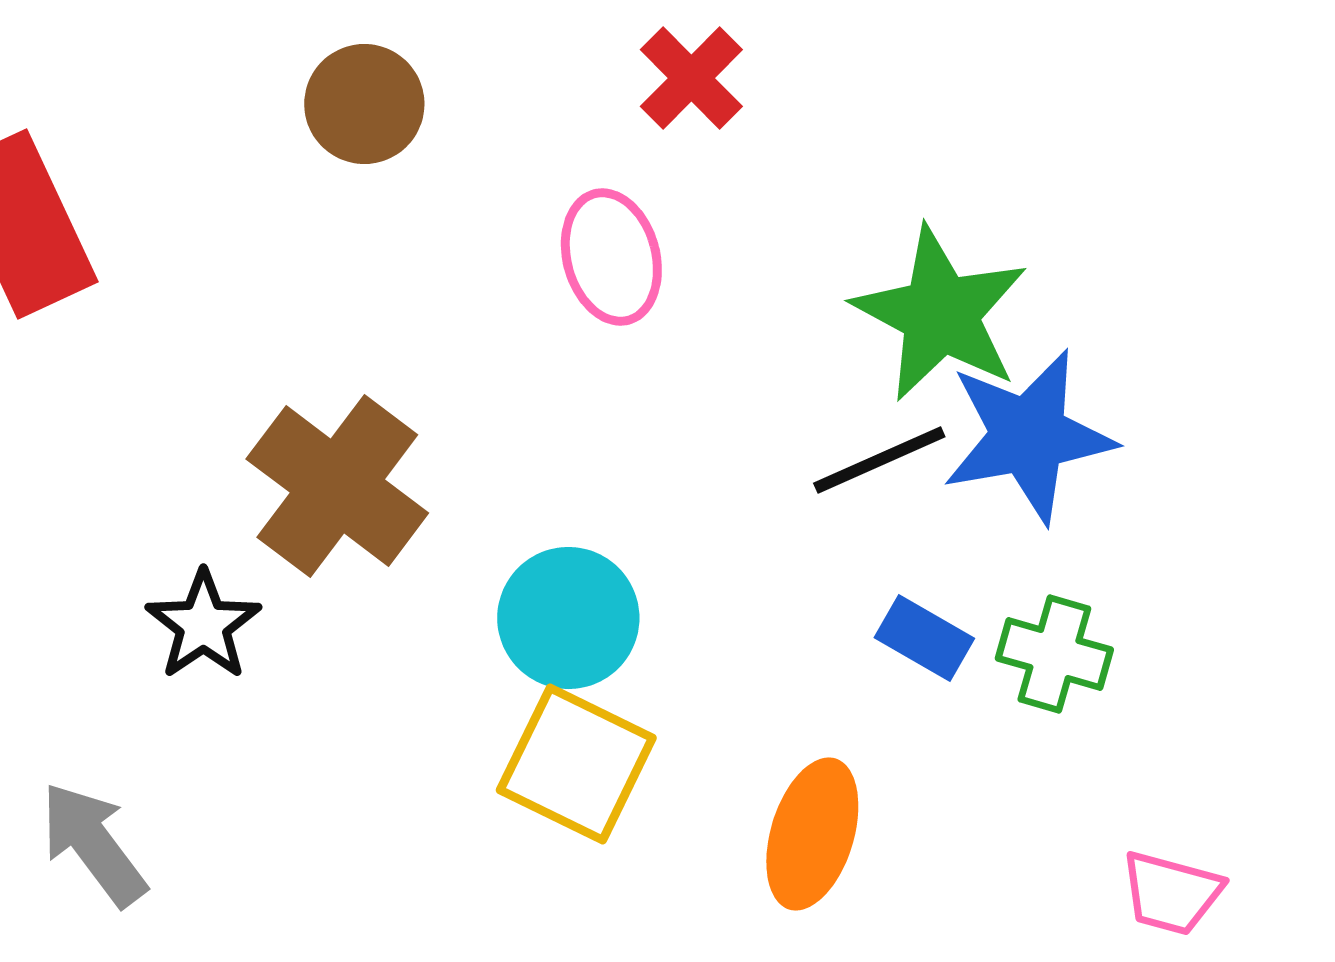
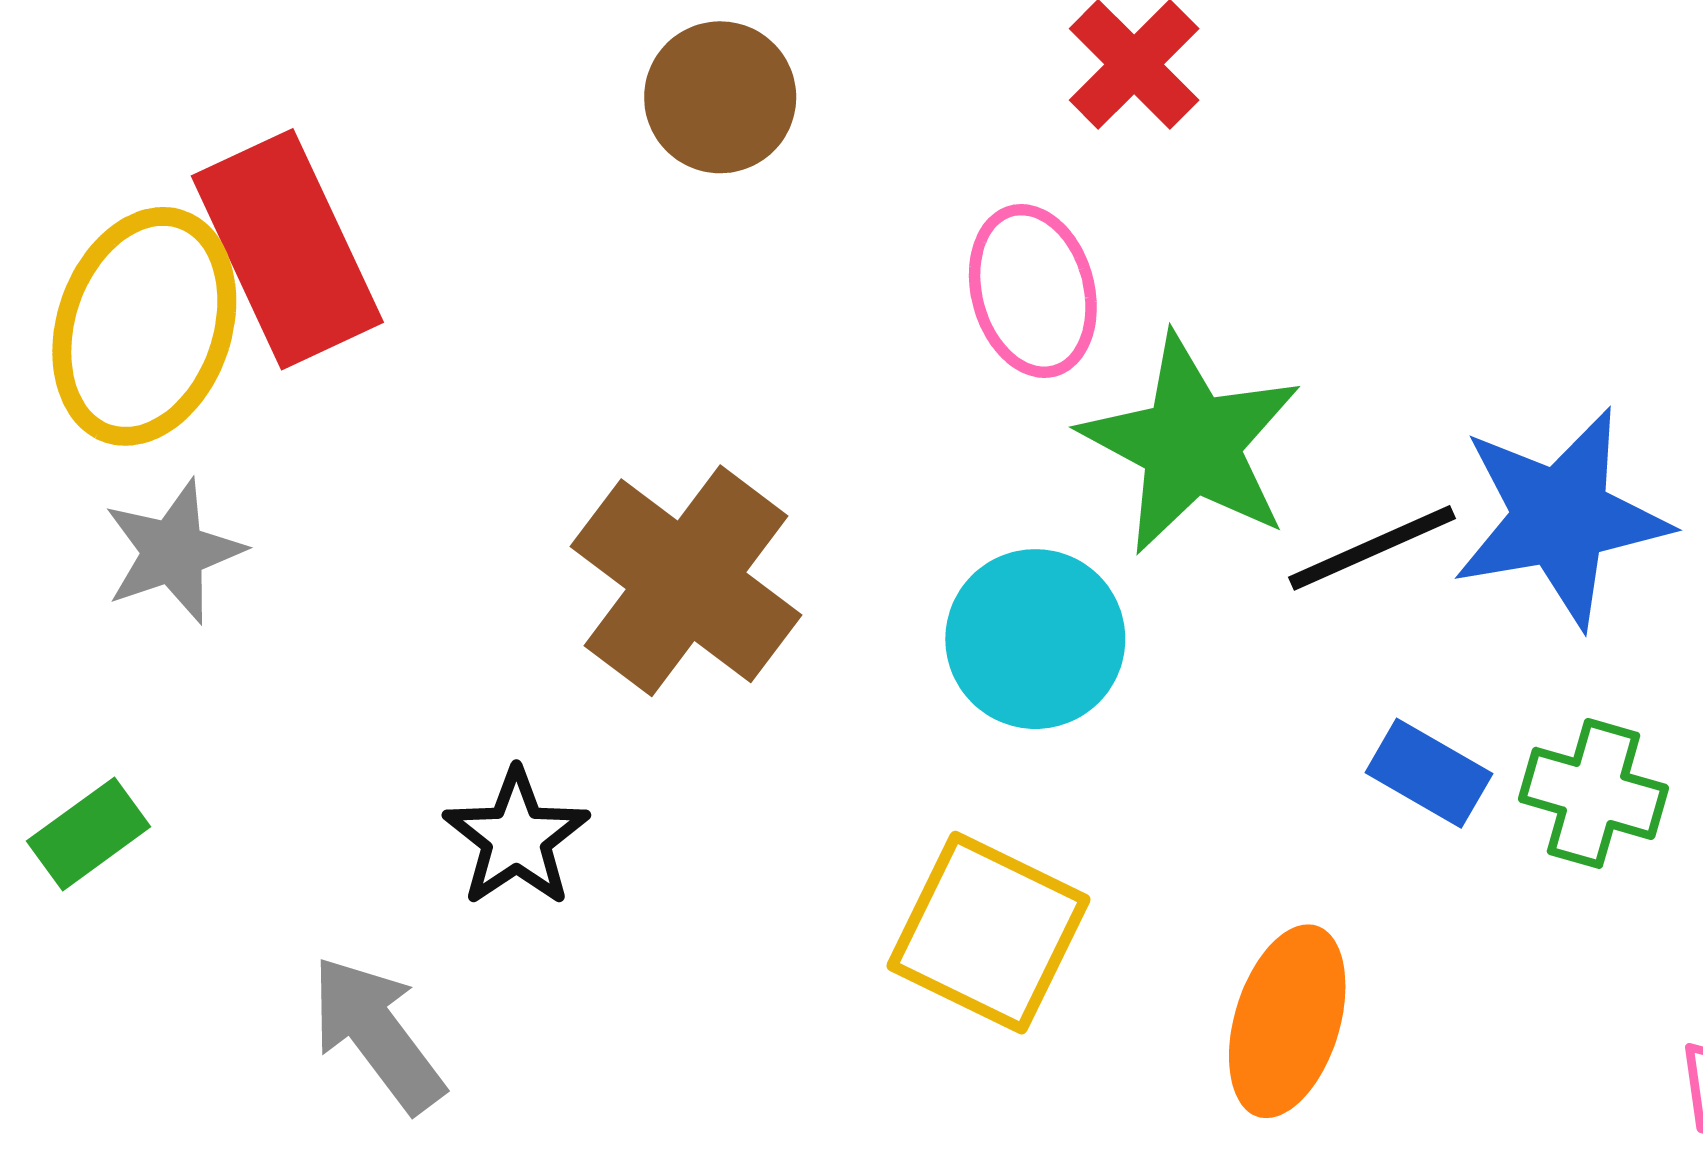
green star: (940, 314) -> (1191, 444), moved
cyan circle: (568, 618) -> (1035, 639), moved
black star: (203, 625) -> (516, 838), moved

